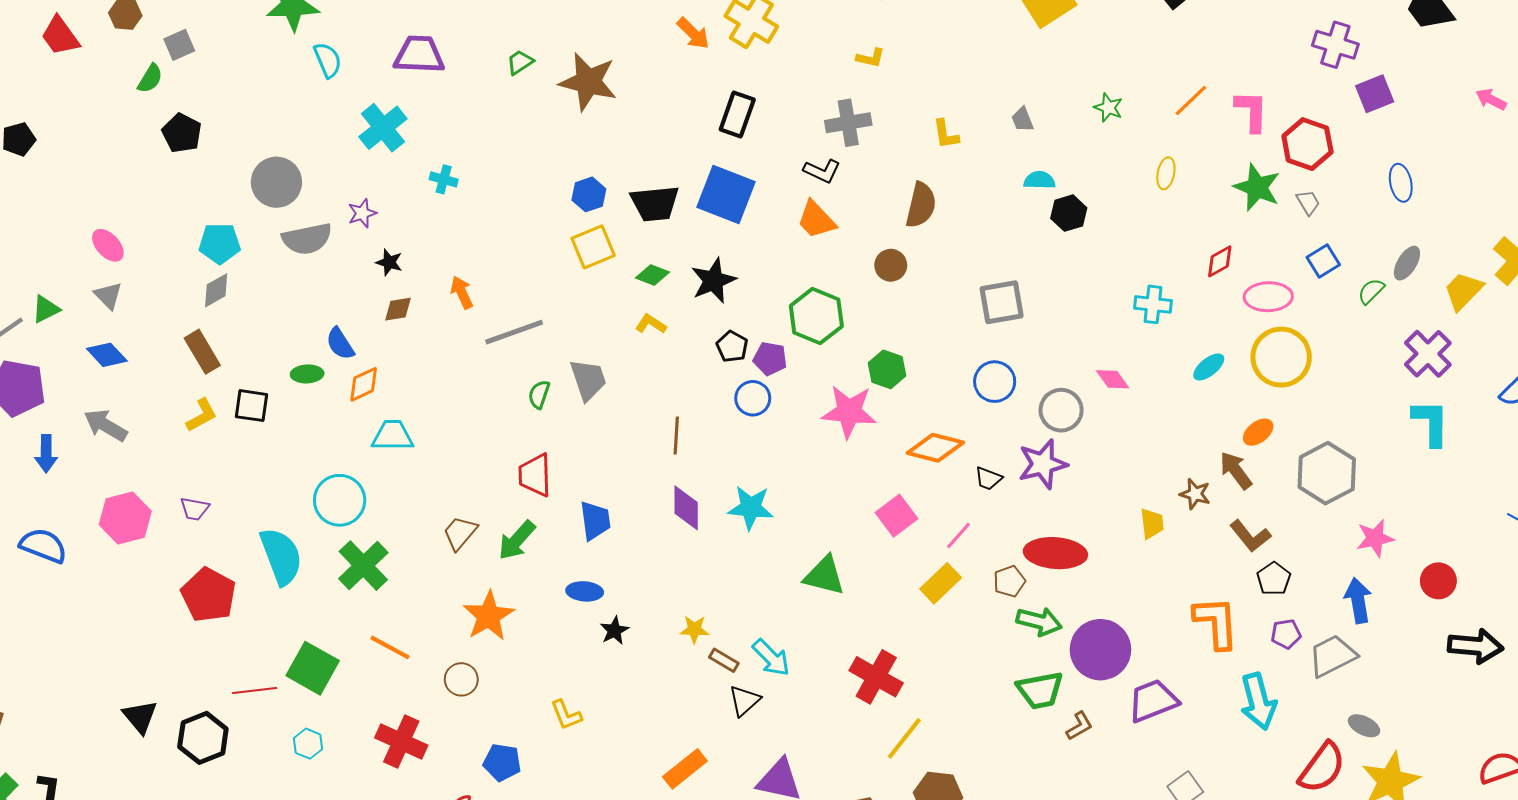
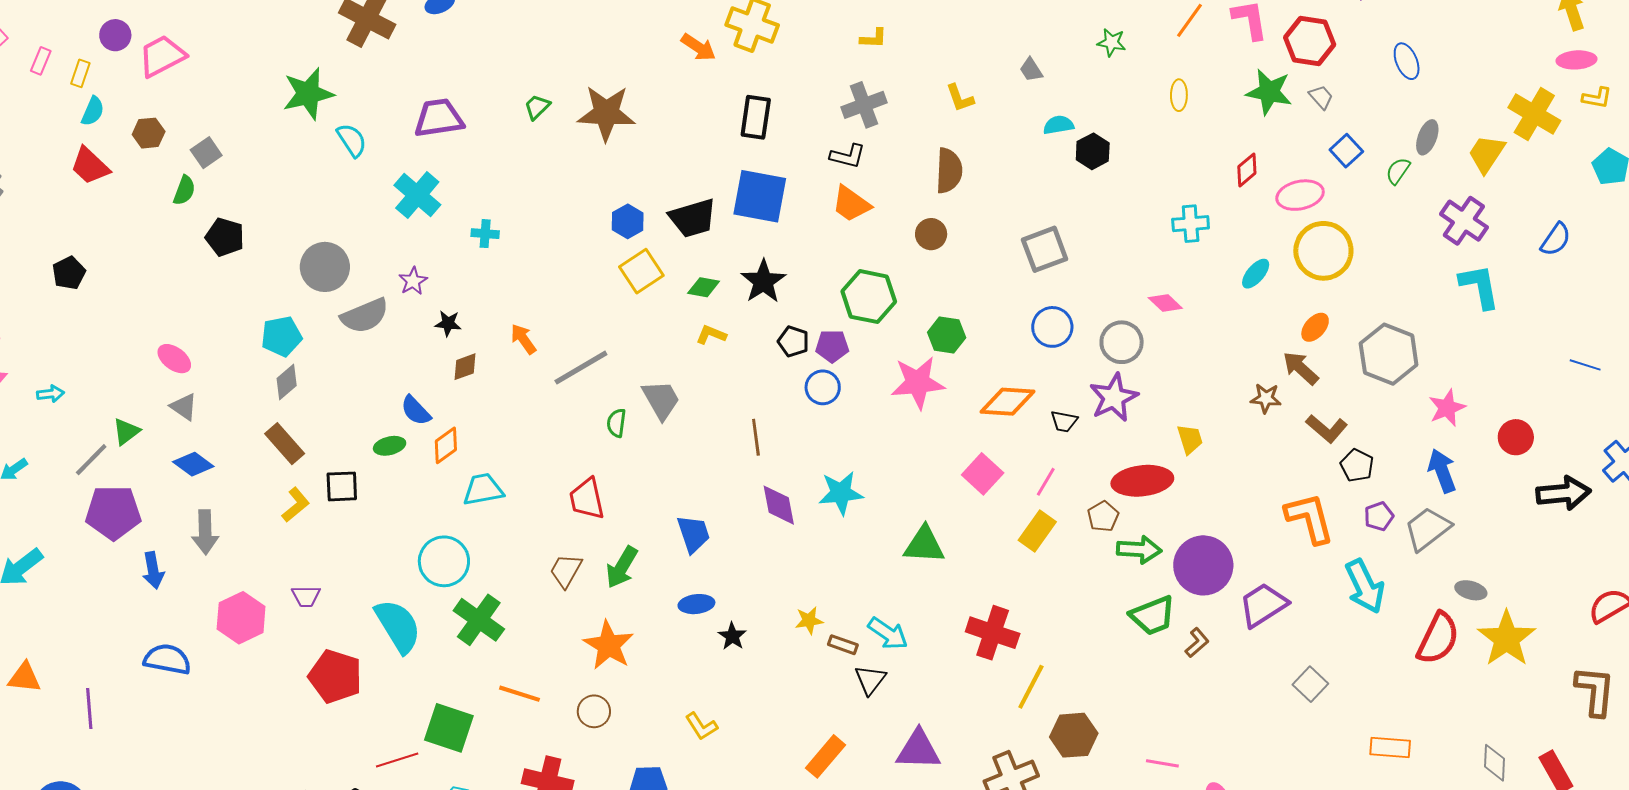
gray arrow: (106, 425) -> (205, 532), turned -111
red trapezoid: (535, 475) -> (587, 499), moved
yellow trapezoid: (1152, 523) -> (1190, 439), moved

